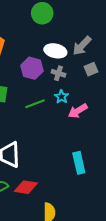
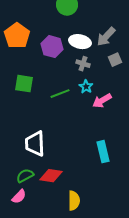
purple hexagon: (32, 68) -> (52, 47), moved

